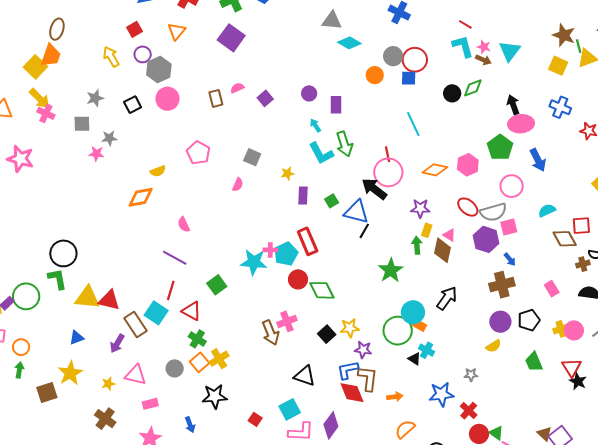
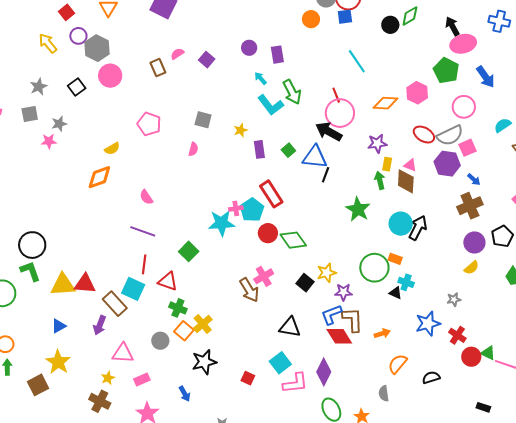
cyan circle: (413, 312) -> (401, 224), moved
yellow star: (108, 384) -> (108, 378), moved

